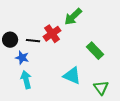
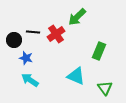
black line: (33, 41) -> (33, 32), moved
green rectangle: (95, 51) -> (99, 51), turned 66
cyan arrow: (26, 80) -> (30, 80), turned -42

